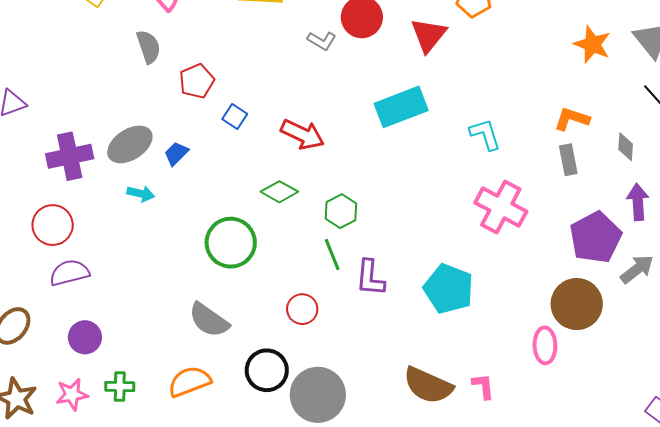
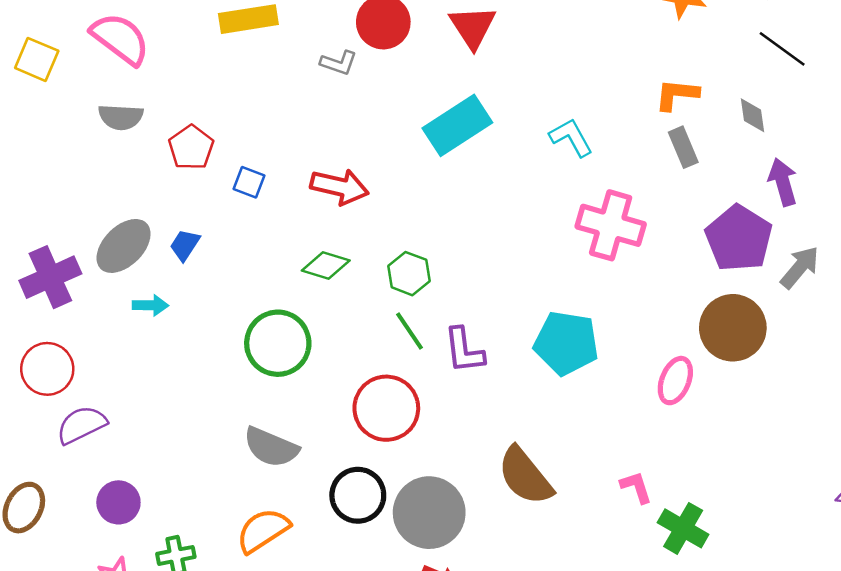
gray semicircle: (148, 47) -> (121, 117), turned 124
red circle: (302, 309) -> (386, 408), size x1.6
pink ellipse: (545, 345) -> (675, 381), moved, turned 36
brown semicircle: (428, 385) -> (525, 476), moved, turned 39
pink L-shape: (483, 386) -> (636, 487), moved

